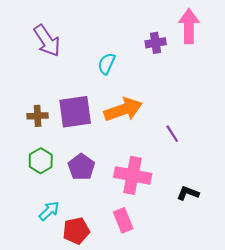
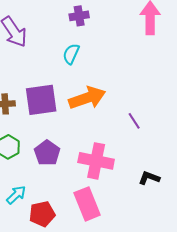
purple cross: (156, 43) -> (79, 16), moved
pink rectangle: (123, 220) -> (87, 204), size x1.4

